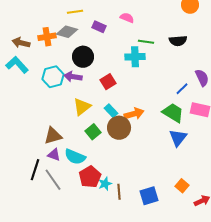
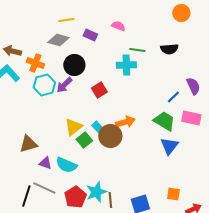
orange cross: (47, 37) -> (35, 63), moved, turned 30
purple arrow: (73, 77) -> (64, 85), turned -54
yellow triangle: (82, 107) -> (73, 127), moved
cyan rectangle: (111, 111) -> (98, 128), moved
brown triangle: (53, 136) -> (28, 144), moved
black line: (35, 170) -> (26, 196), moved
red pentagon: (90, 177) -> (75, 197), moved
gray line: (53, 180) -> (44, 188), turned -30
cyan star: (105, 184) -> (96, 192), size x1.5
orange square: (182, 186) -> (173, 194), turned -32

